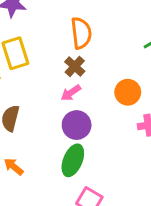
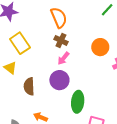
purple circle: (77, 125) -> (59, 80), moved

